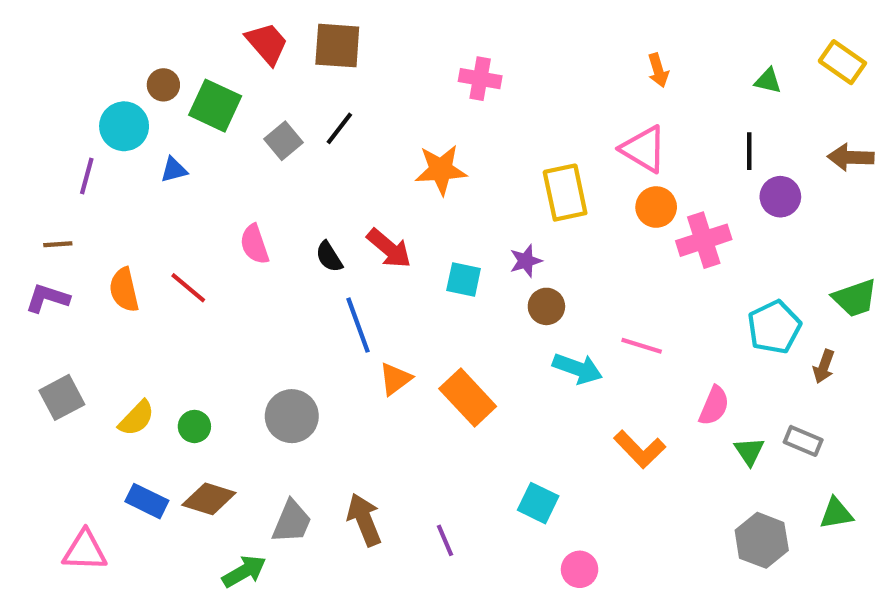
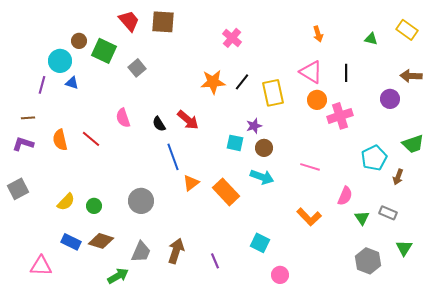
pink cross: (480, 79) -> (232, 38), turned 30
black line: (339, 128) -> (242, 82), moved
black line: (749, 151) -> (346, 73), moved
blue triangle: (174, 170) -> (72, 83), moved, turned 32
purple circle: (780, 197) -> (390, 99), moved
cyan square: (464, 279) -> (235, 143), moved
cyan arrow: (577, 369) -> (262, 177), moved
gray square: (62, 397) -> (18, 189), moved
green triangle: (836, 513) -> (404, 248), turned -48
brown arrow: (364, 520) -> (176, 251), turned 40

